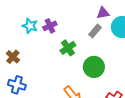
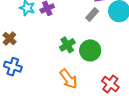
green cross: (68, 48) -> (67, 45), moved

